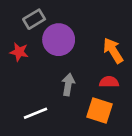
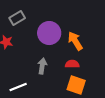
purple circle: (59, 40) -> (49, 33), moved
orange square: (99, 110) -> (76, 85), moved

